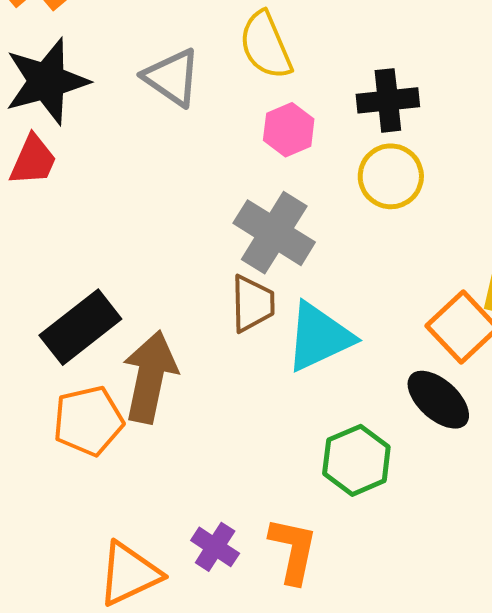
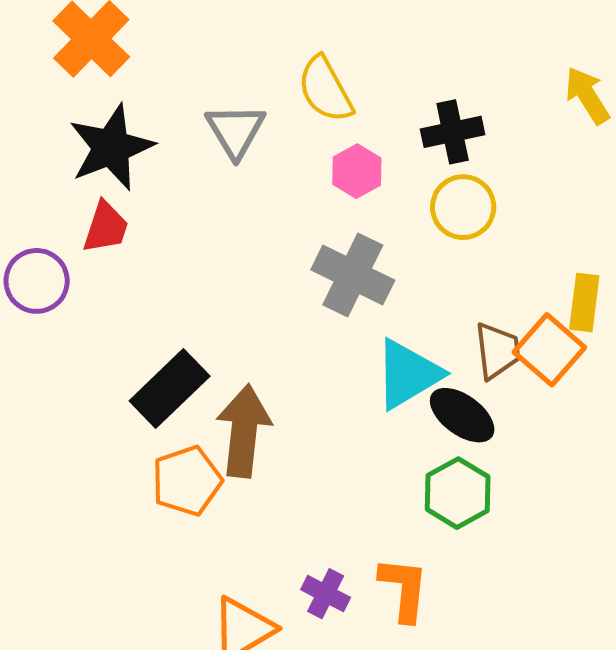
gray triangle: (172, 77) -> (236, 131), turned 30
brown trapezoid: (253, 304) -> (497, 351), moved
black ellipse: (438, 400) -> (462, 415), moved

